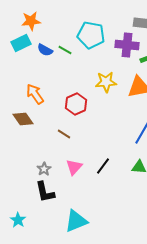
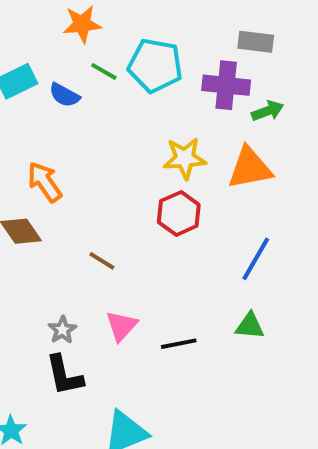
orange star: (31, 21) -> (82, 24), moved
green line: (65, 50) -> (104, 71), moved
red hexagon: (76, 104) -> (179, 213), moved
black line: (103, 166) -> (179, 344), moved, turned 42

